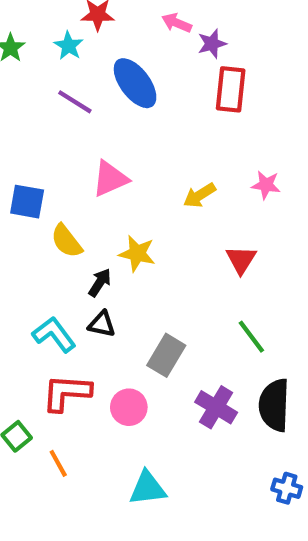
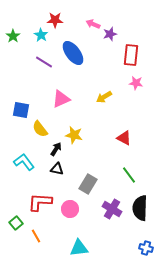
red rectangle: (231, 89) -> (131, 55), moved
pink star: (266, 185) -> (136, 83), moved
yellow arrow: (199, 195) -> (104, 97), moved
red triangle: (241, 260) -> (124, 138), turned -35
cyan L-shape: (54, 335) -> (24, 162), moved

